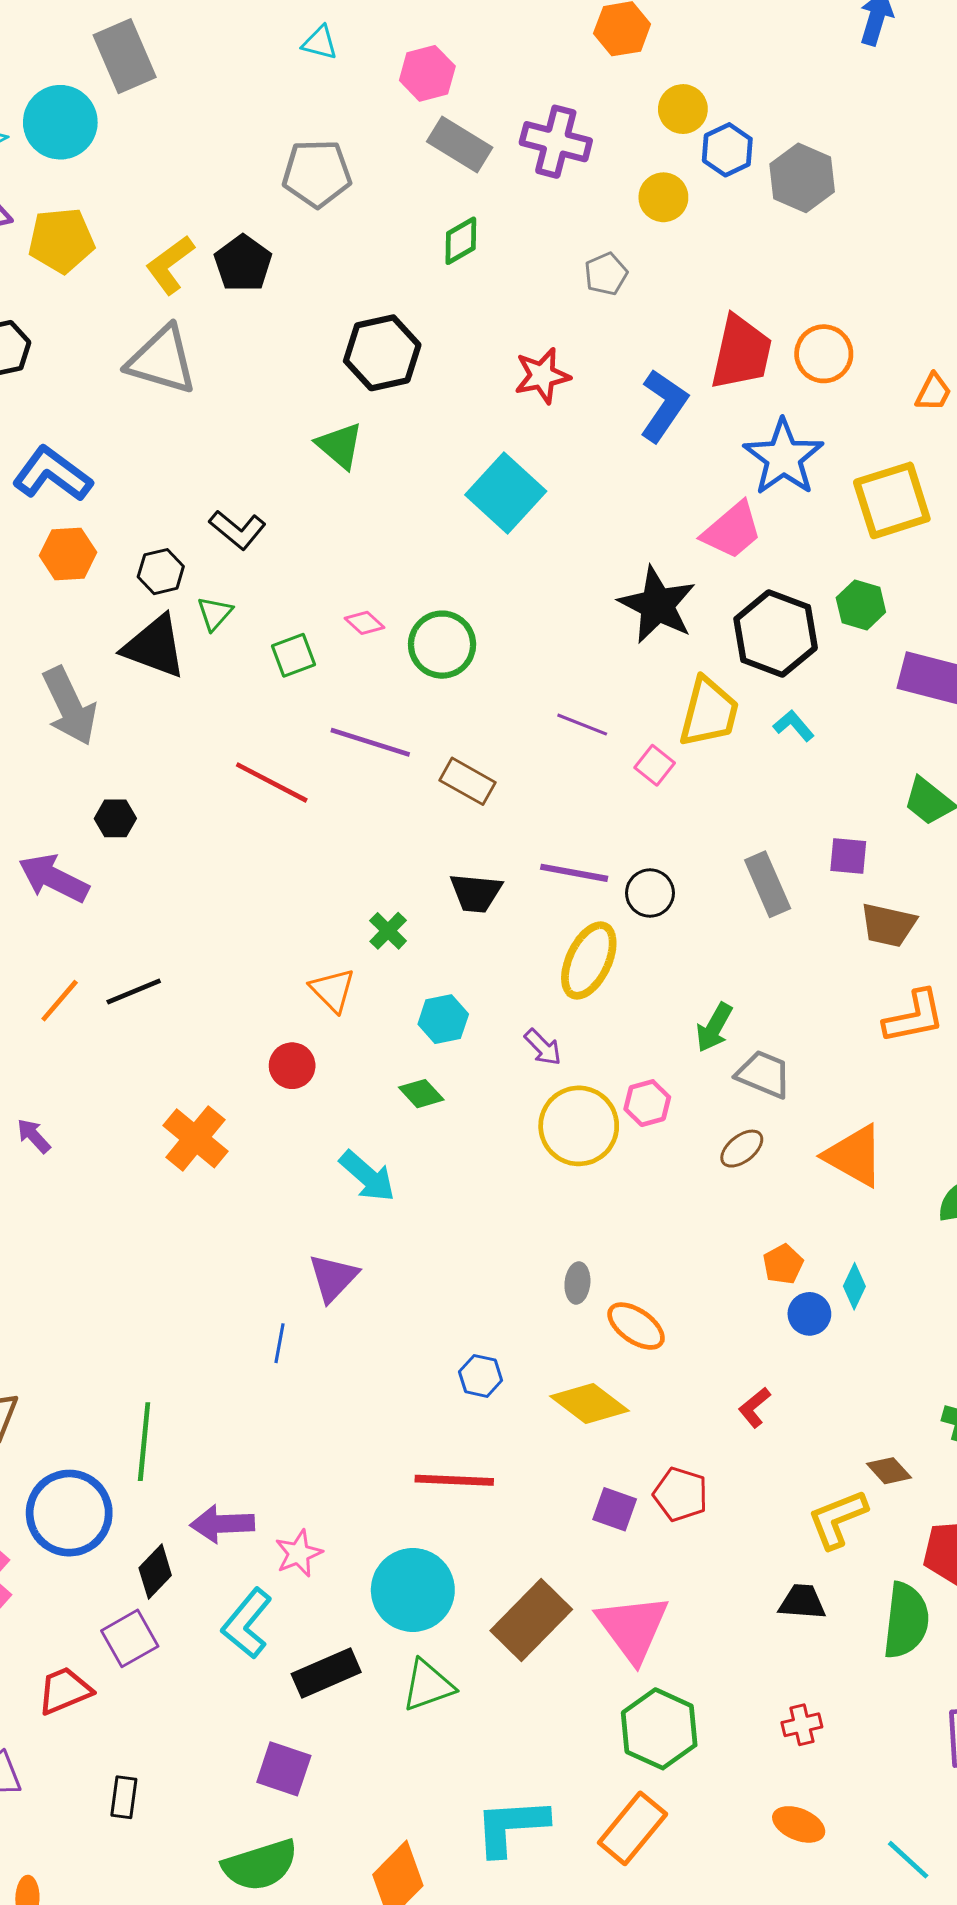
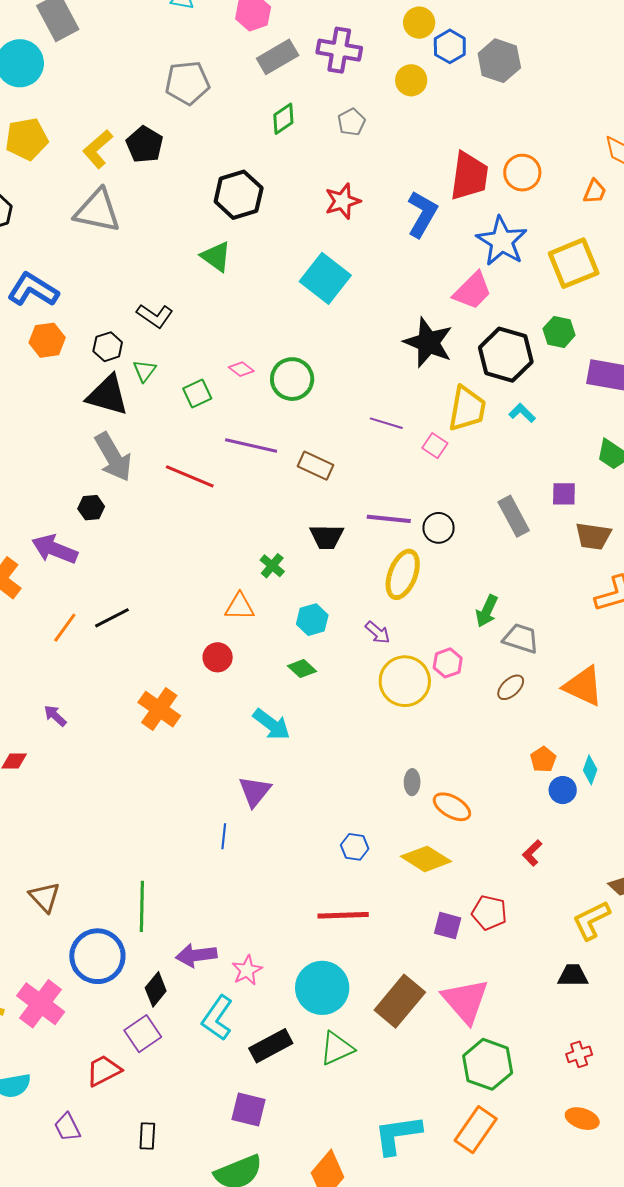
gray rectangle: (460, 144) -> (278, 57), turned -57
gray pentagon: (606, 274) -> (351, 122), moved
gray arrow: (70, 706) -> (113, 457), moved
orange triangle: (333, 990) -> (240, 607), turned -40

